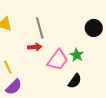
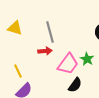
black semicircle: (75, 81) -> (75, 85), moved

